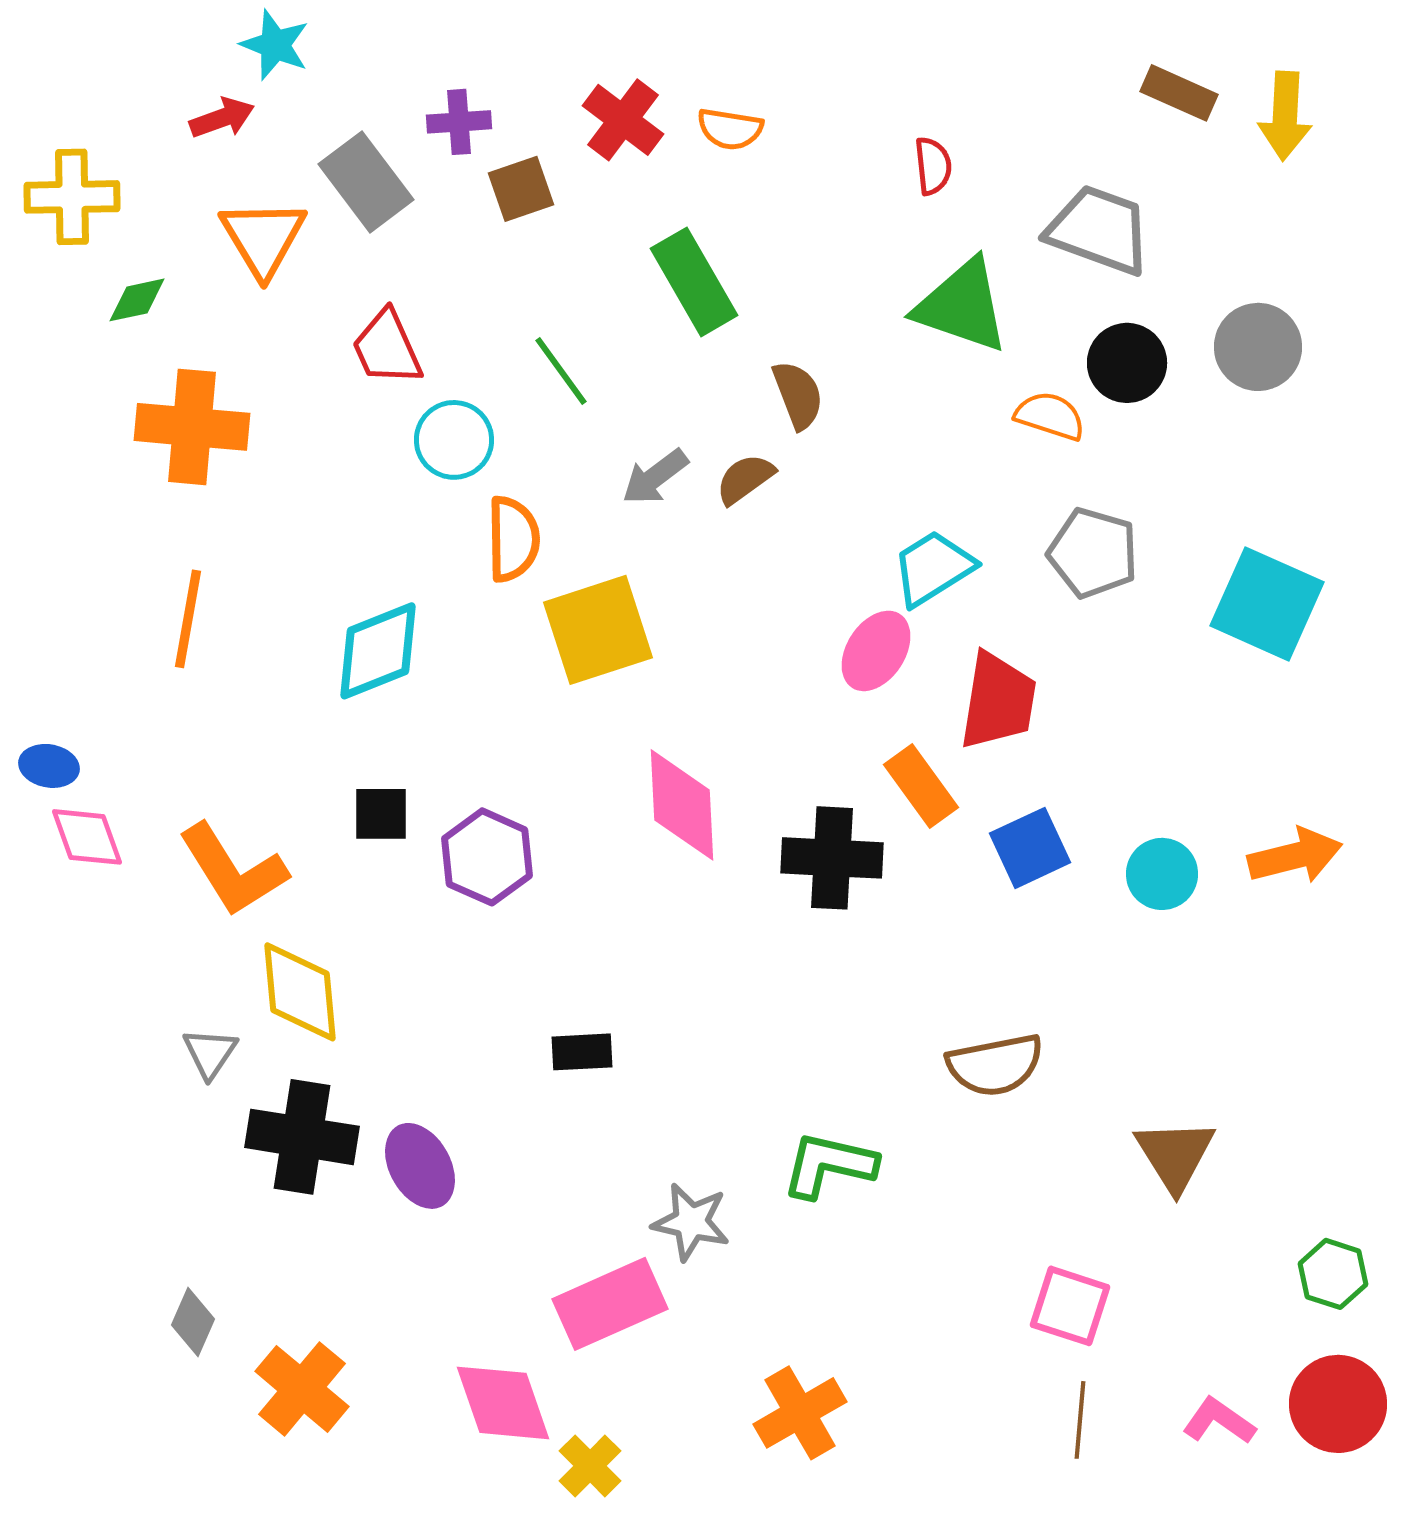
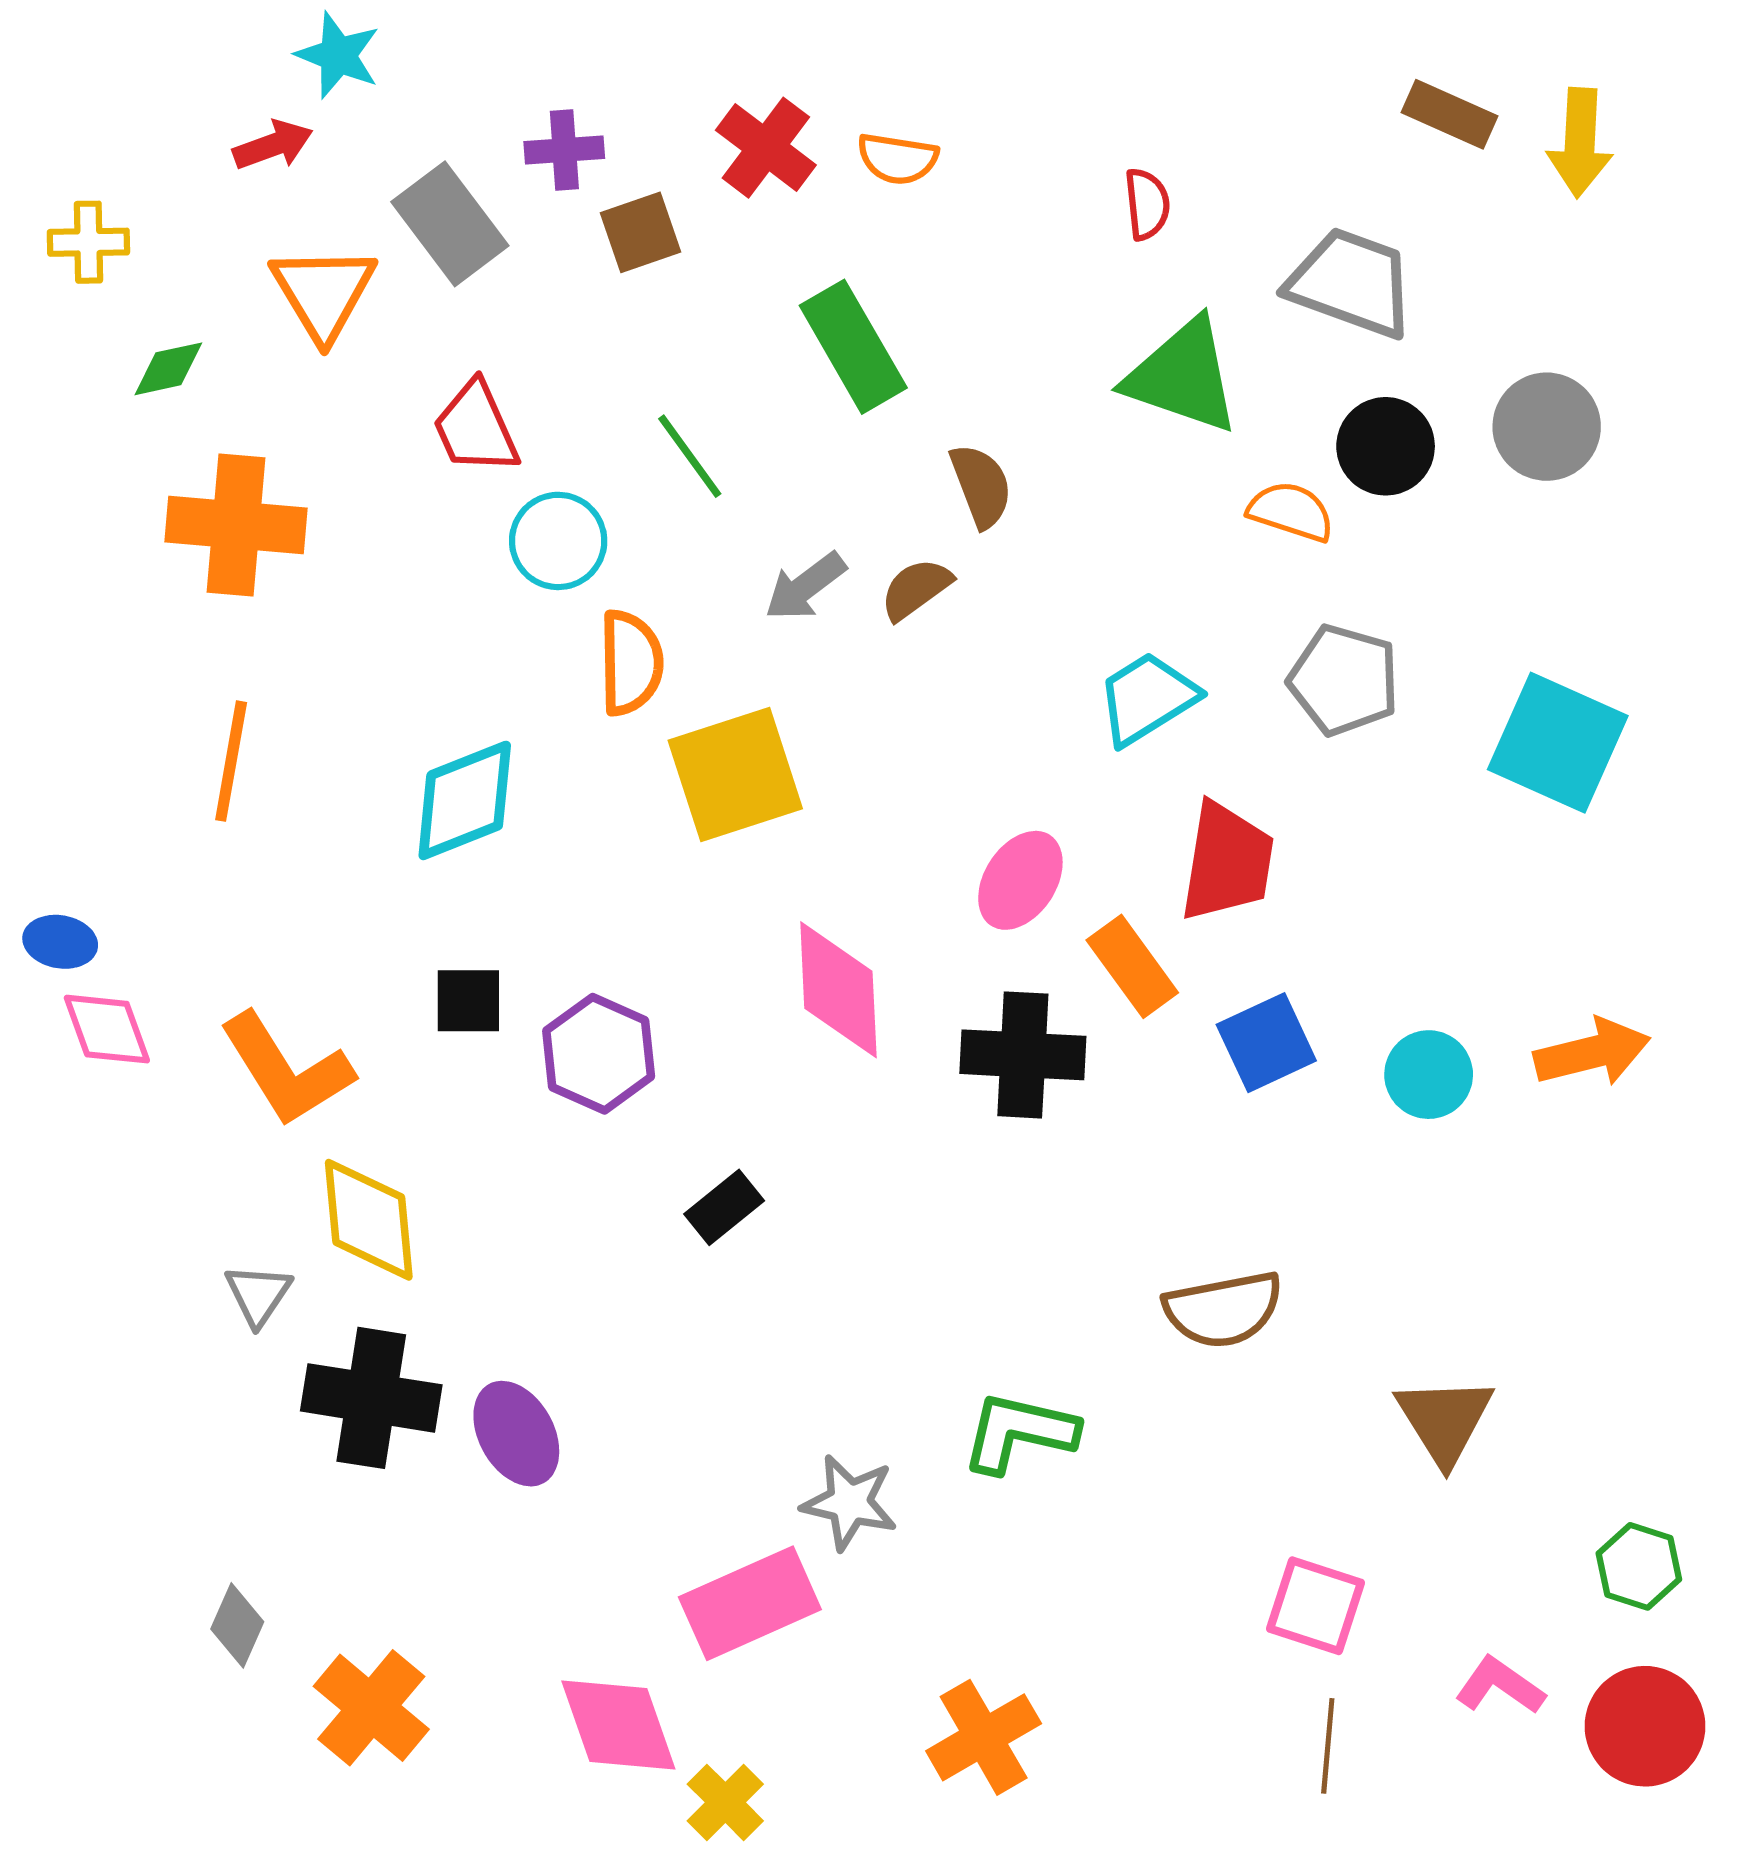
yellow cross: (72, 197) -> (88, 242), size x0.7
pink ellipse: (876, 651) -> (1020, 880), moved
black rectangle: (582, 1052) -> (724, 1207), moved, turned -36
pink L-shape: (1219, 1421) -> (1500, 1686), moved

